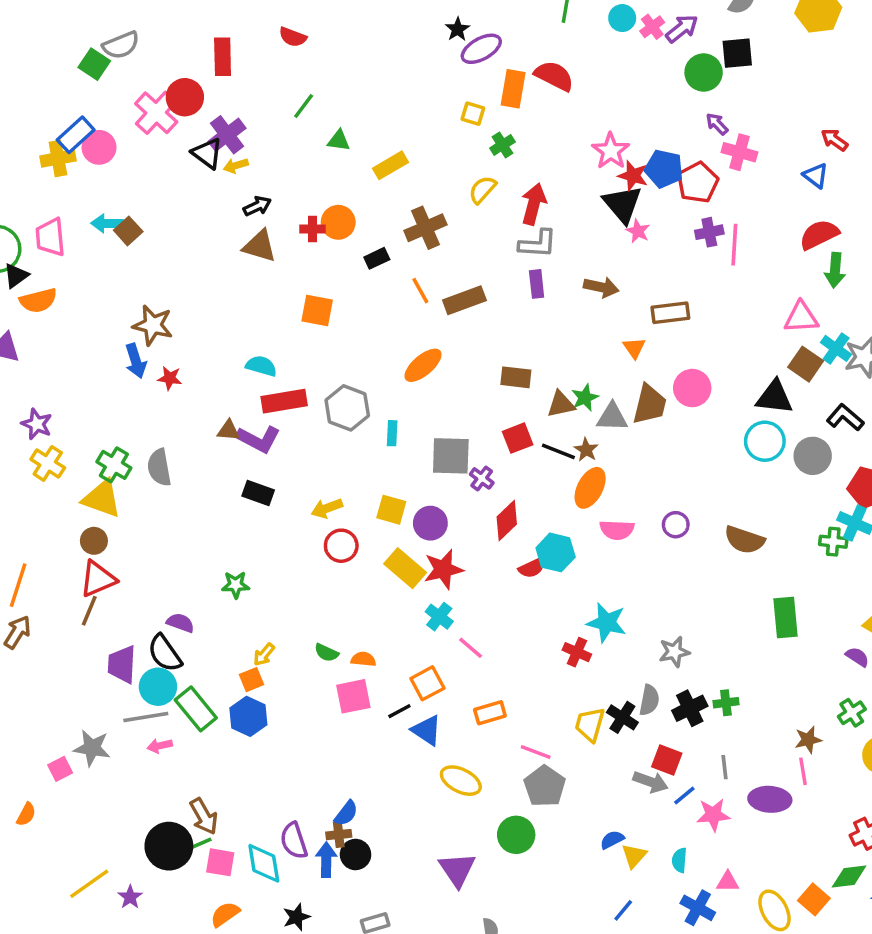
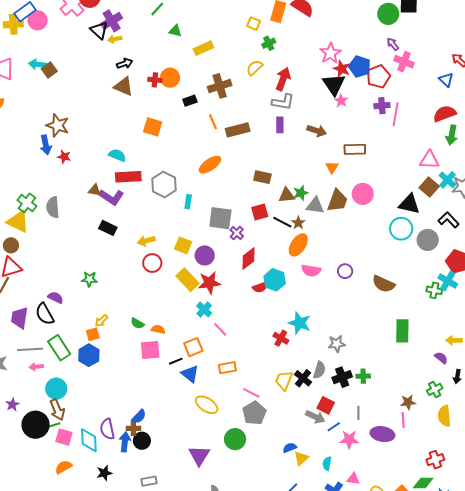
cyan circle: (158, 687) -> (56, 389), moved
purple star: (130, 897) -> (12, 405), moved

